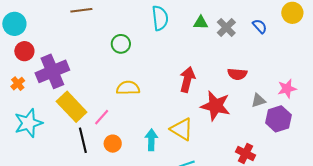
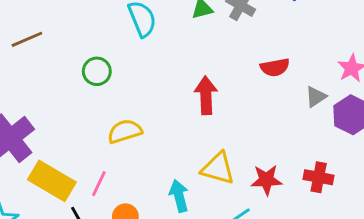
red star: (216, 106) -> (266, 180), moved, size x0.7

